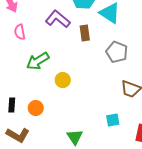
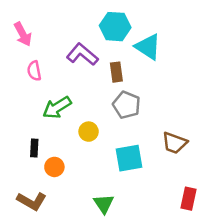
gray pentagon: (117, 52) -> (126, 105), moved
black rectangle: (12, 105) -> (34, 148), moved
cyan square: (113, 120) -> (129, 158), moved, size x1.6

